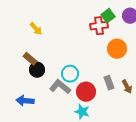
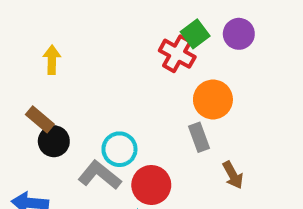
red cross: (99, 26) -> (177, 54), turned 36
yellow arrow: (36, 29) -> (52, 60), turned -136
gray rectangle: (109, 83) -> (199, 137), moved

